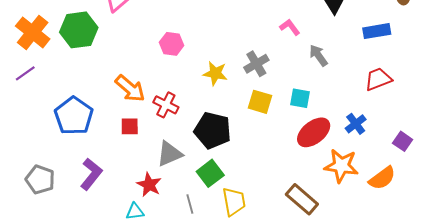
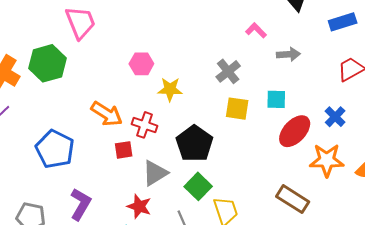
gray arrow: (318, 55) -> (288, 54), turned 130
yellow star: (215, 73) -> (170, 89), moved
red square: (130, 126) -> (124, 150), moved
black pentagon: (213, 130) -> (194, 144), turned 30

